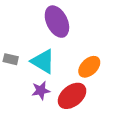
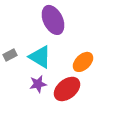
gray rectangle: (11, 59) -> (10, 55), turned -40

